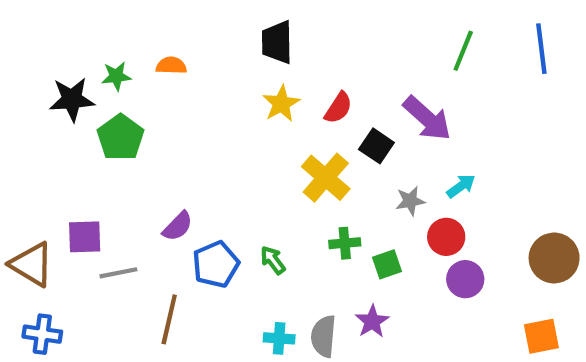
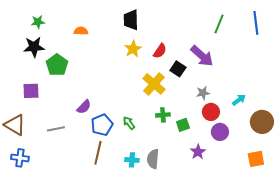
green star: (116, 76) -> (38, 22), moved
cyan arrow: (461, 186) -> (239, 100), moved
gray star: (410, 201) -> (203, 93), moved
purple square: (85, 237) -> (31, 91), moved
brown line: (169, 319) -> (98, 153), moved
purple star: (372, 321) -> (198, 152), moved

